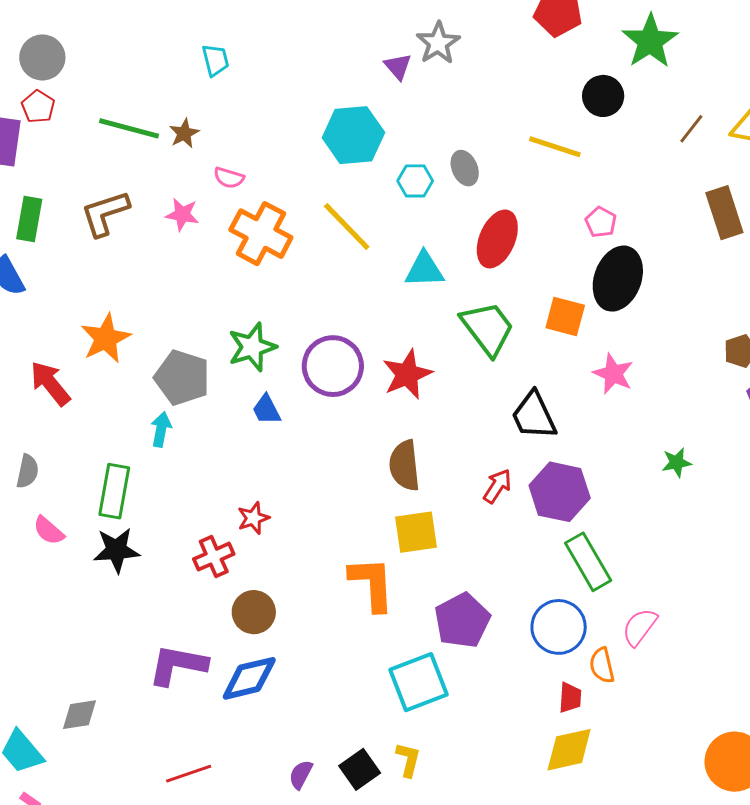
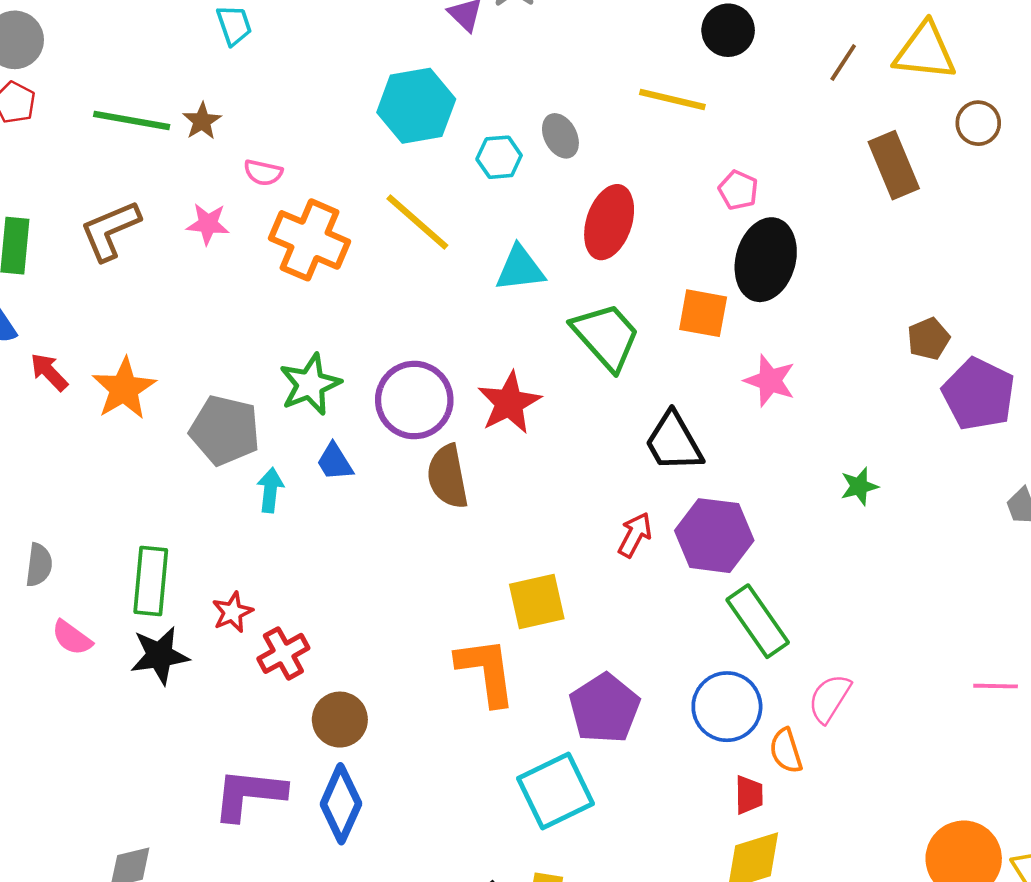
red arrow: (50, 383) -> (49, 372), moved, size x0.7
cyan arrow: (161, 429) -> (270, 490), moved
brown semicircle: (405, 465) -> (448, 477), moved
red star: (253, 518) -> (232, 612), moved
blue diamond: (249, 678) -> (341, 804), turned -48

